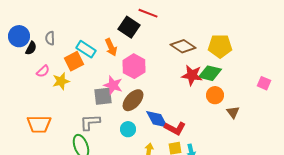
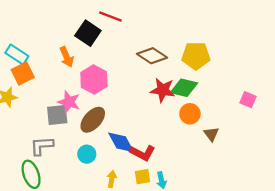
cyan rectangle: (86, 49) -> (17, 55), moved

